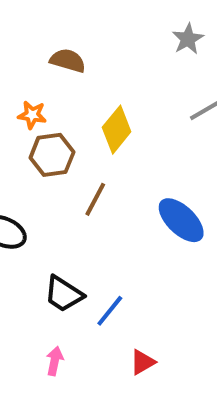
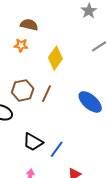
orange star: (32, 115) -> (21, 45), moved
brown hexagon: (52, 155) -> (23, 90), moved

